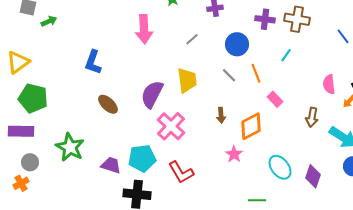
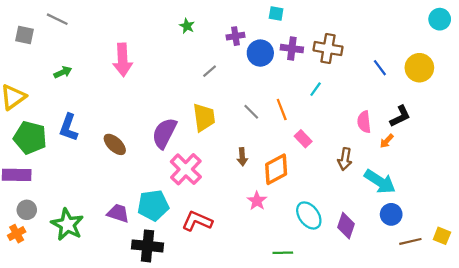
green arrow: (49, 21) -> (63, 72), moved
pink arrow: (144, 29) -> (123, 60), moved
blue circle: (237, 44) -> (260, 53), moved
blue L-shape: (93, 62) -> (69, 127), moved
green star: (70, 147) -> (67, 225), moved
red L-shape: (181, 172) -> (197, 221), turned 144

